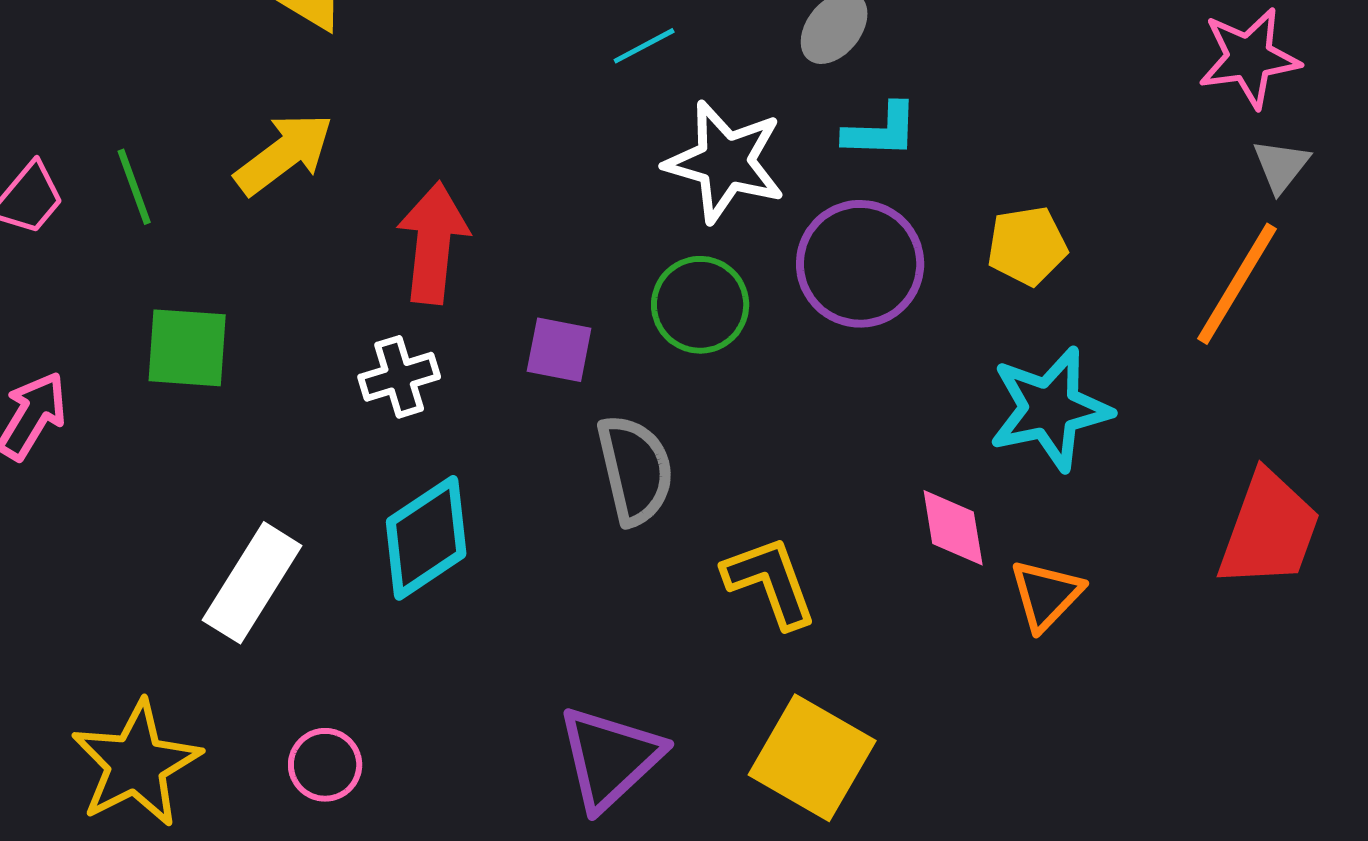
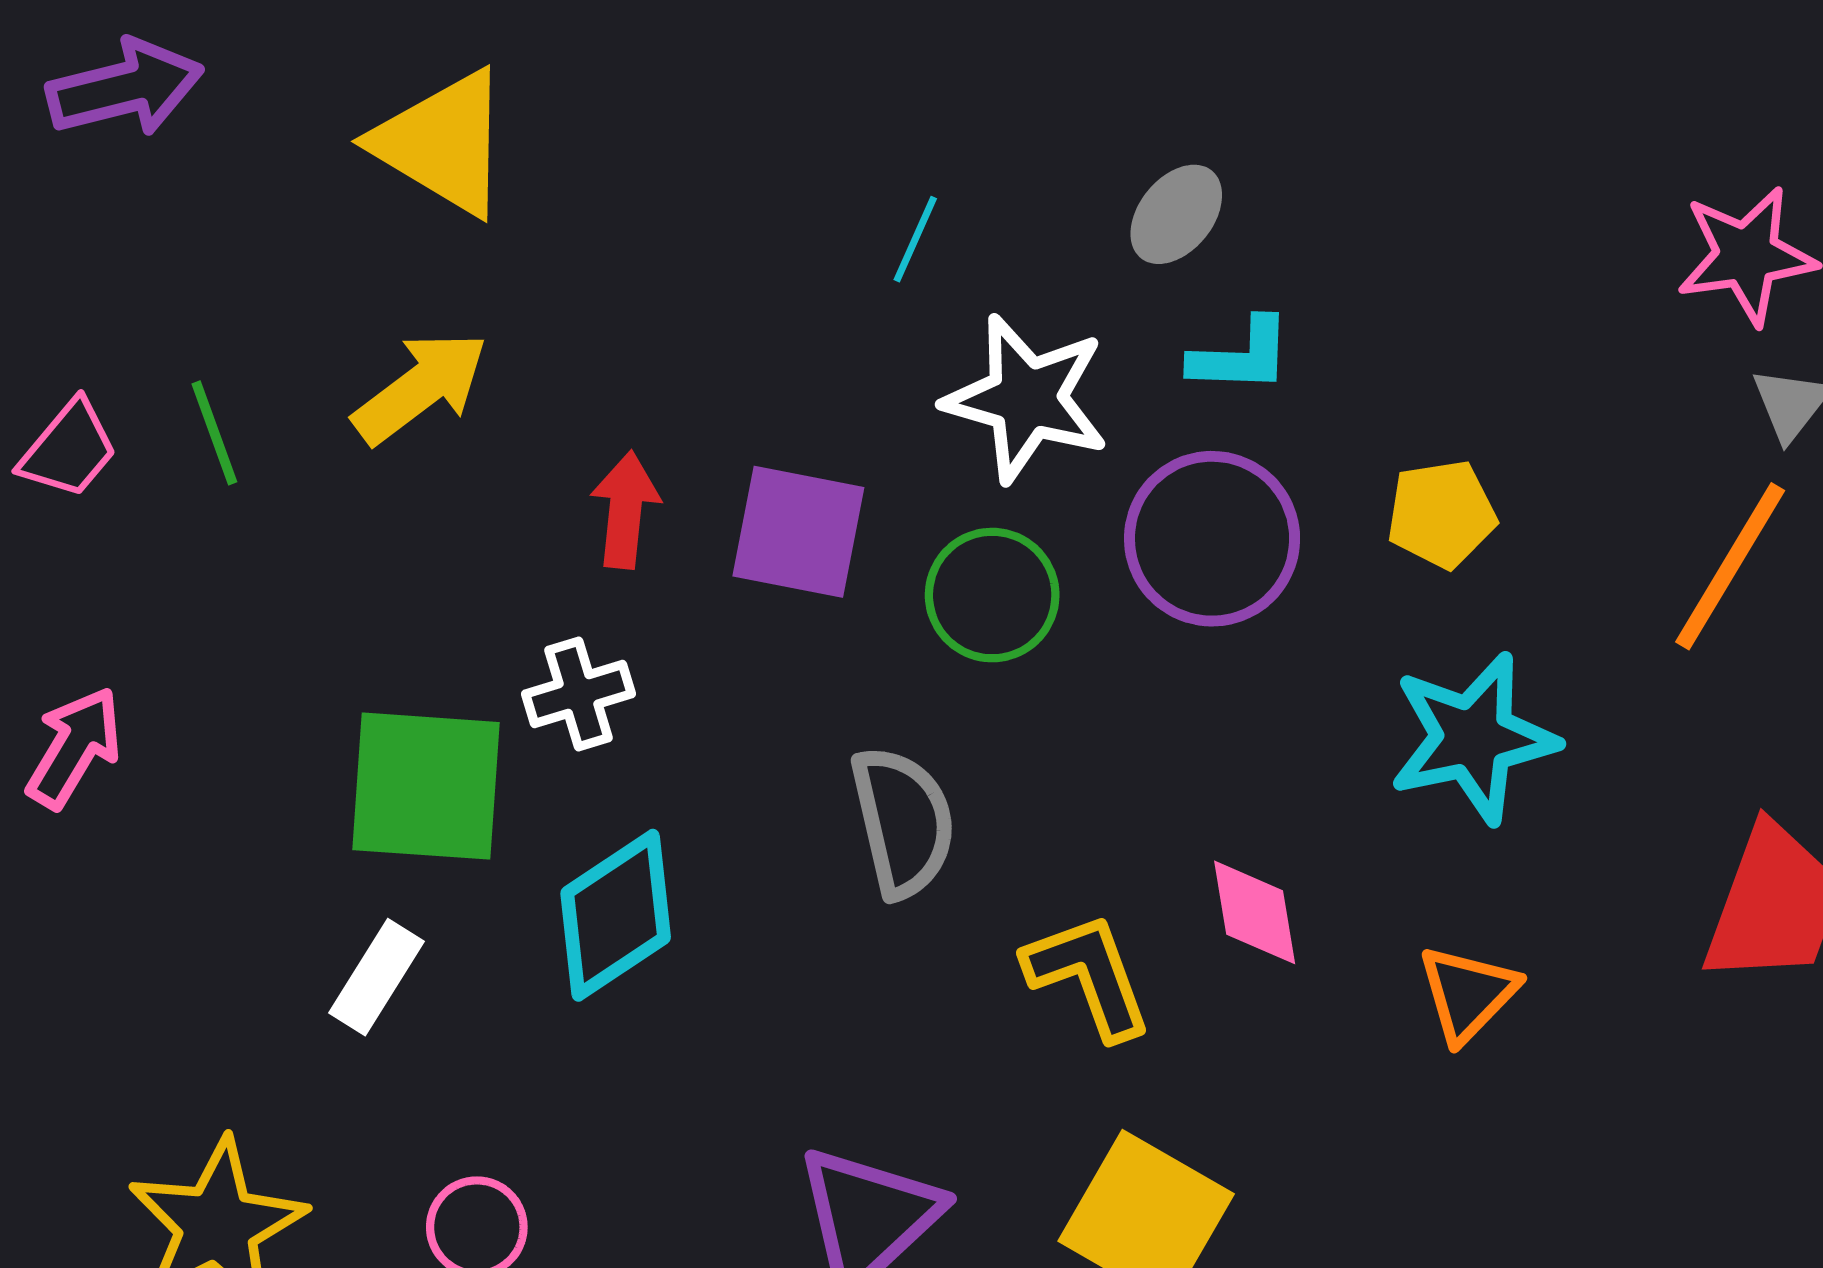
cyan line: (644, 46) -> (915, 239), turned -38
red arrow: (433, 243) -> (625, 510), size x0.7
green square: (187, 348) -> (426, 786), moved, size x1.4
purple square: (559, 350) -> (798, 532), moved, size x1.5
pink diamond: (953, 528) -> (1255, 912), moved
white rectangle: (252, 583) -> (377, 977), size x0.7

